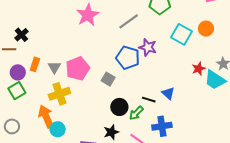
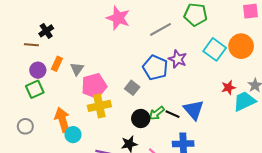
pink star: (88, 15) -> (118, 18), turned -30
orange circle: (206, 29) -> (241, 46), size x1.5
pink pentagon: (78, 69) -> (94, 86), moved
cyan trapezoid: (215, 80) -> (244, 101), turned 115
blue triangle: (168, 93) -> (194, 110), size x1.5
yellow cross: (59, 94) -> (99, 106), moved
green arrow: (136, 113) -> (157, 113), moved

